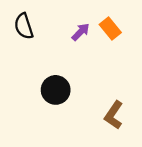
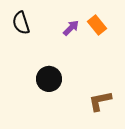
brown L-shape: (114, 115) -> (100, 101), turned 45

